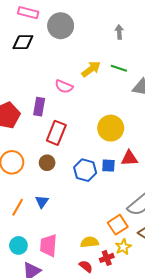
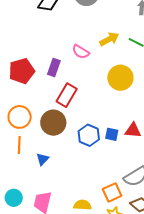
yellow circle: (111, 128) -> (120, 78), moved
brown circle: (47, 163) -> (53, 123), size x1.6
orange line: (18, 207) -> (19, 145), moved, turned -36

